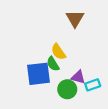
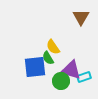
brown triangle: (75, 19) -> (81, 17), moved
purple triangle: (78, 77) -> (71, 70), size x1.5

